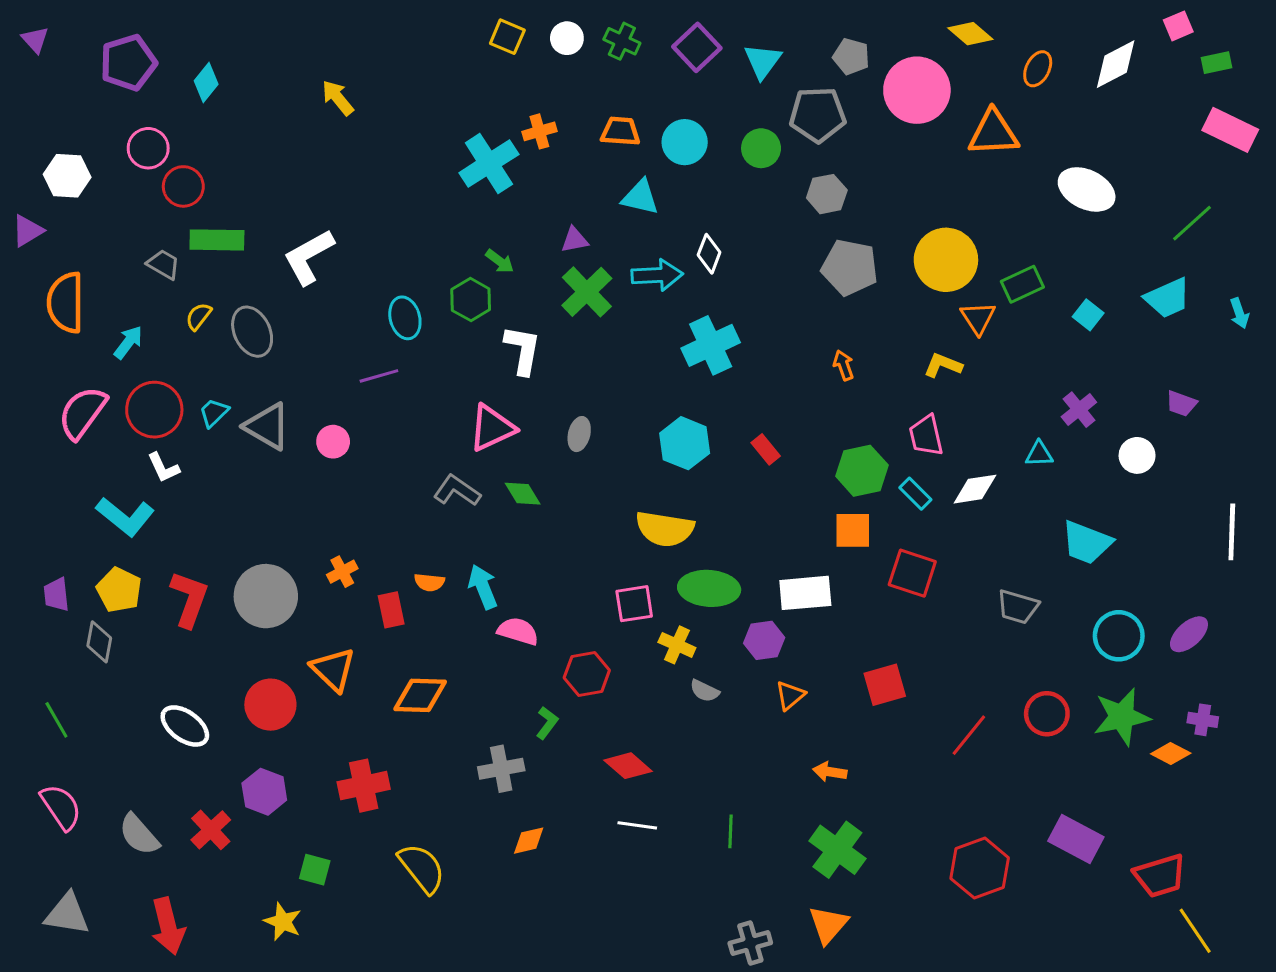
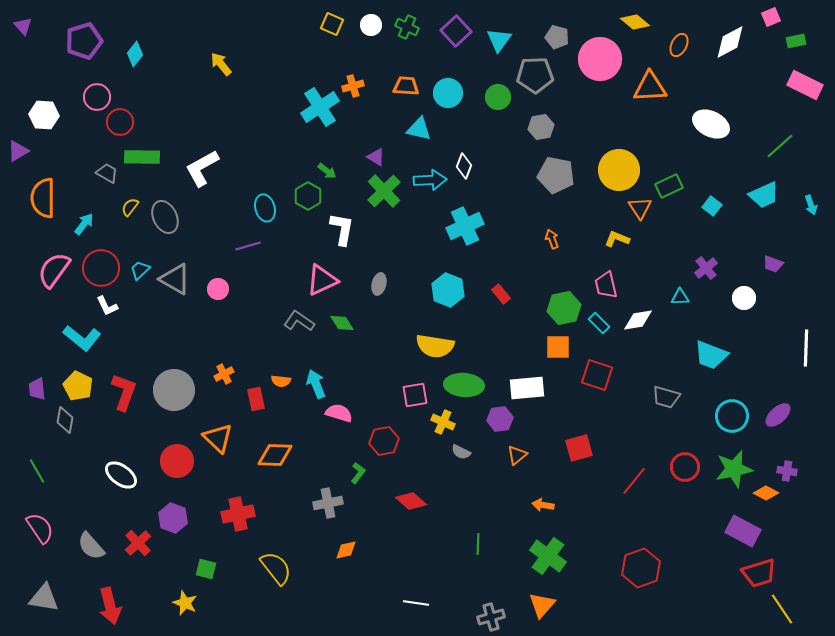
purple triangle: (575, 240) -> (376, 157), turned 42
white line: (637, 825) -> (416, 603), moved
purple rectangle: (1076, 839) -> (743, 531), moved

